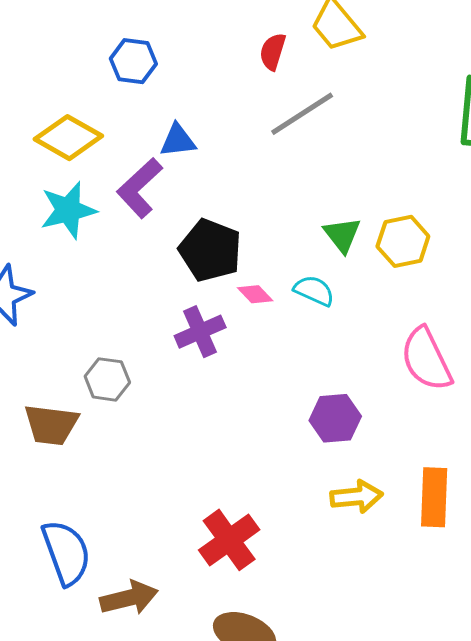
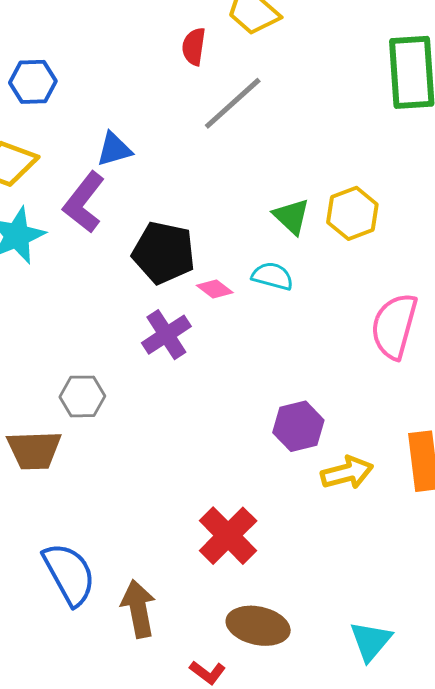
blue hexagon: (133, 61) -> (33, 82), moved
pink semicircle: (426, 359) -> (394, 326), turned 50
purple hexagon: (335, 418) -> (298, 426), moved
brown arrow: (129, 598) -> (138, 609), turned -78

